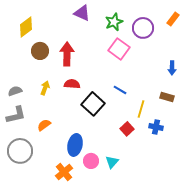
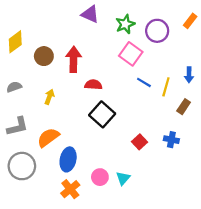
yellow diamond: (26, 27) -> (15, 42), moved
red semicircle: (72, 84) -> (93, 85), moved
blue line: (120, 90) -> (144, 82), moved
gray semicircle: (15, 91) -> (14, 87), moved
brown rectangle: (167, 97) -> (184, 107), turned -72
yellow line: (141, 109) -> (166, 87), moved
orange semicircle: (44, 125) -> (48, 137), size x1.5
blue ellipse: (75, 145) -> (68, 159), moved

